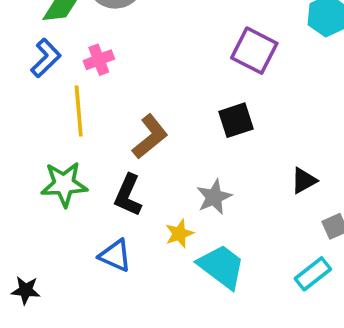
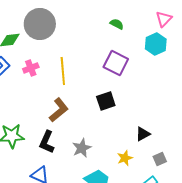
yellow line: (79, 111) -> (63, 71), moved
gray star: (214, 197) -> (82, 148), moved
yellow star: (179, 234) -> (125, 158), moved

